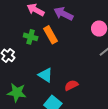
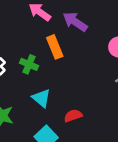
green cross: (31, 37) -> (29, 64), moved

